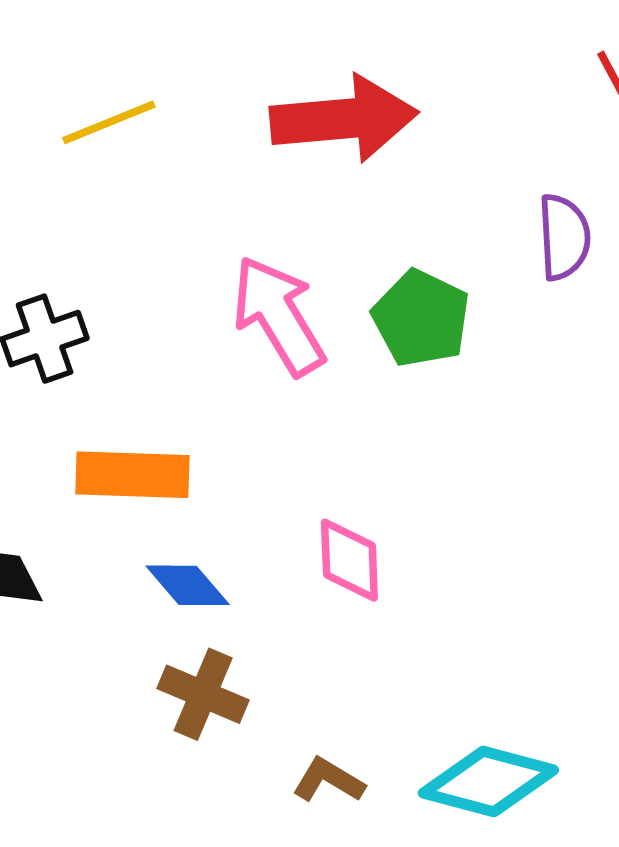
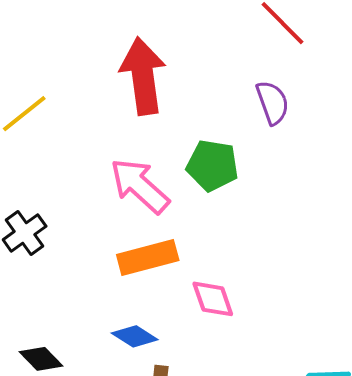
red arrow: (344, 119) -> (143, 76), turned -76
orange rectangle: (132, 475) -> (148, 257), moved

